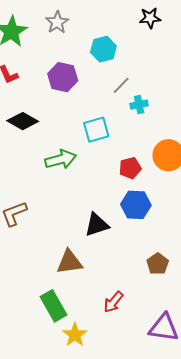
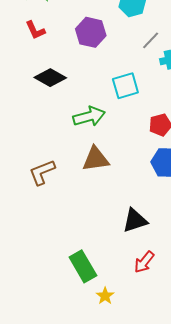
black triangle: (97, 225) -> (135, 221), moved
brown triangle: (69, 262) -> (96, 159), moved
yellow star: (75, 335) -> (105, 296), size x0.7

